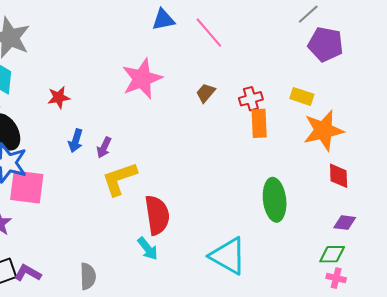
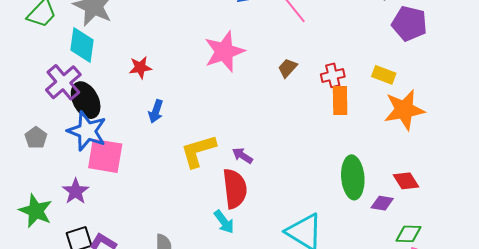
purple arrow: (104, 147) -> (242, 156), moved, turned 95
red diamond: (339, 176) -> (406, 181), moved, turned -32
purple diamond: (345, 223) -> (382, 203), moved

